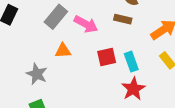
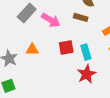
orange triangle: (63, 51) -> (32, 50), moved

